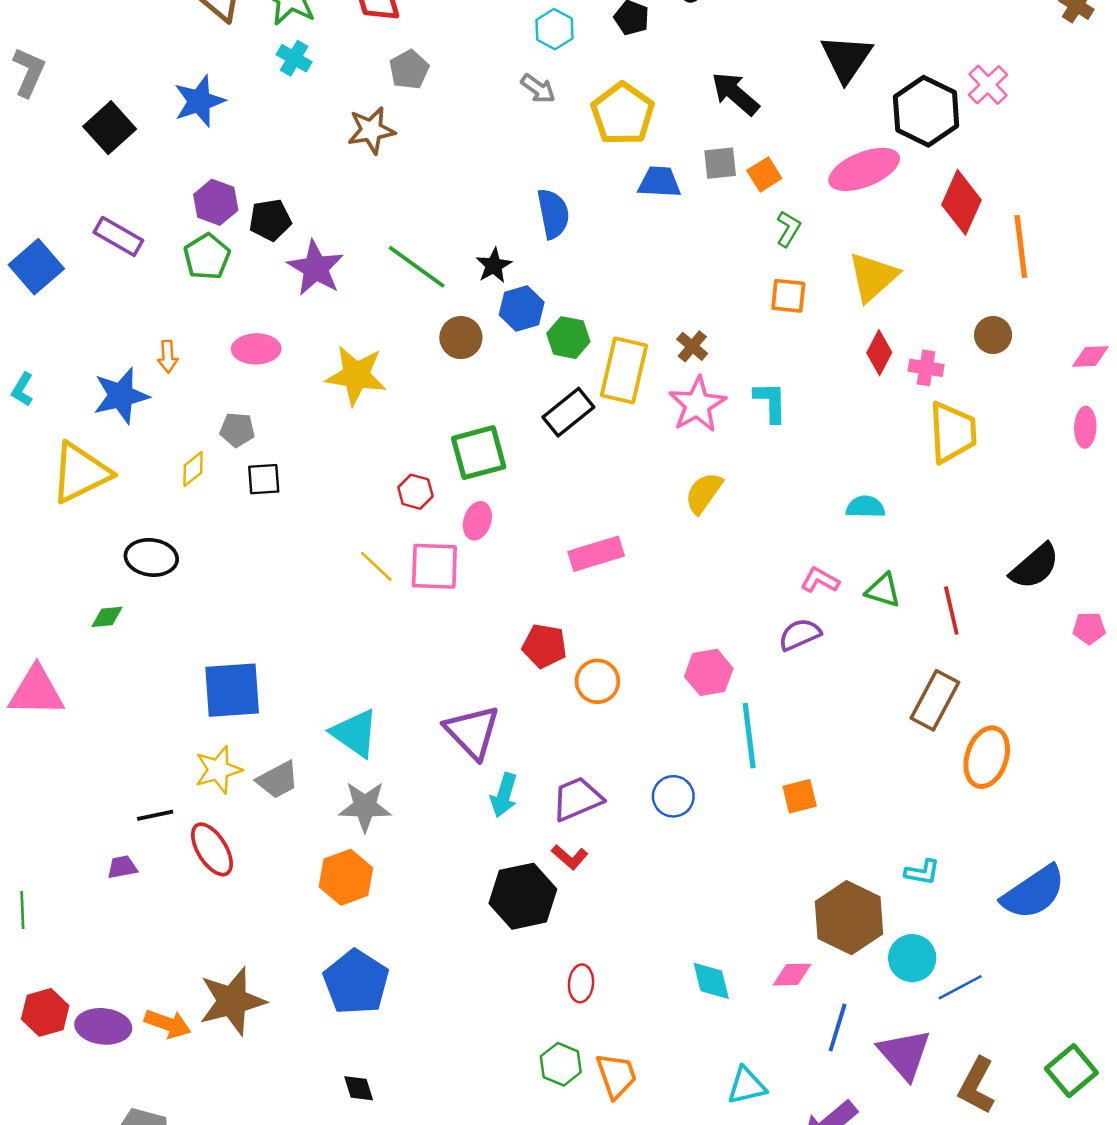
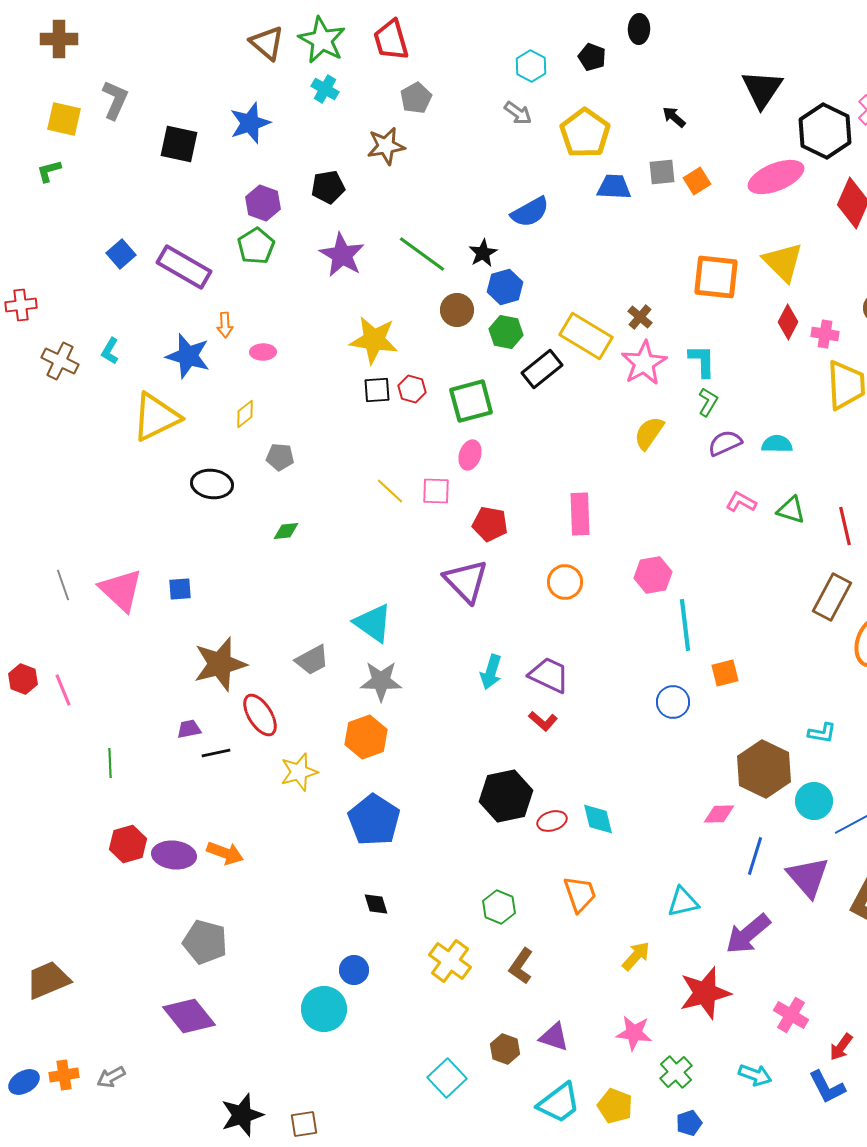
black arrow: (735, 94) -> (674, 117), size x0.6
black square: (110, 128) -> (179, 144), turned -36
blue semicircle: (553, 214) -> (530, 212), turned 72
black pentagon: (270, 220) -> (328, 187), moved
green L-shape: (788, 229) -> (708, 402), moved
purple rectangle: (118, 236) -> (184, 267), moved, size x1.4
blue square: (36, 267) -> (121, 254), size x0.7
yellow triangle: (873, 277) -> (783, 262), turned -33
orange square: (788, 296) -> (716, 277), size x1.6
green hexagon: (568, 338) -> (506, 332), moved
pink ellipse: (256, 349) -> (263, 352), moved, size x0.7
yellow rectangle: (624, 370) -> (586, 336), turned -72
blue star: (121, 396) -> (188, 356), turned 30
gray pentagon: (237, 430) -> (280, 457), moved
black square: (264, 479) -> (377, 390), moved
red hexagon: (415, 492) -> (412, 389), moved
pink rectangle: (596, 554) -> (580, 514), moved, turned -75
pink square: (434, 566) -> (436, 491), size x0.7
green diamond: (107, 617) -> (286, 531), moved
purple semicircle: (800, 635) -> (725, 443), moved
red pentagon: (544, 646) -> (490, 524), moved
blue square: (232, 690) -> (180, 589), moved, size x0.5
pink triangle: (36, 691) -> (121, 590), turned 42
purple triangle: (472, 732) -> (466, 581), moved
yellow star: (218, 770) -> (299, 772), moved
blue circle: (673, 796) -> (673, 702), moved
purple trapezoid: (577, 799) -> (549, 675), turned 48
black line: (155, 815) -> (216, 753), moved
black hexagon: (523, 896) -> (506, 796), moved
cyan diamond: (711, 981) -> (598, 819), moved
red ellipse: (581, 983) -> (552, 821), turned 68
brown star: (232, 1001) -> (220, 664), moved
green hexagon: (561, 1064) -> (499, 907), moved

